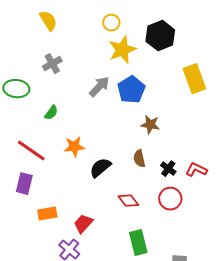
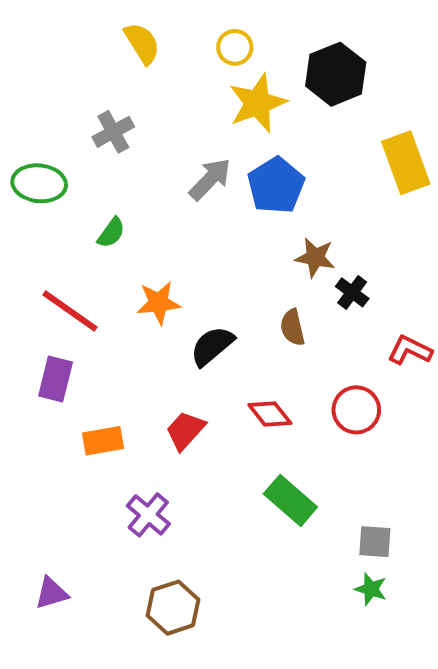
yellow semicircle: (48, 21) -> (142, 43), moved
black cross: (168, 169) -> (352, 292), moved
red trapezoid: (83, 224) -> (185, 430), moved
green rectangle: (138, 243) -> (290, 500), turned -35

